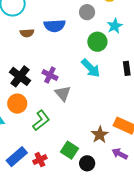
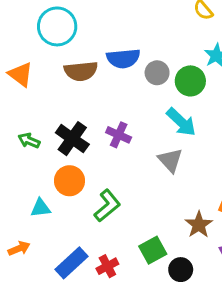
gray circle: (87, 12) -> (157, 73), moved
brown semicircle: (27, 33) -> (81, 71), size x1.5
gray triangle: (63, 93) -> (170, 160), moved
green square: (70, 150) -> (153, 250), turned 30

